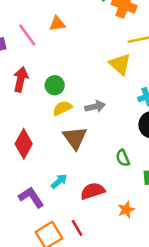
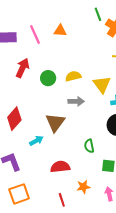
yellow triangle: (120, 64) -> (102, 84), moved
yellow semicircle: (62, 108) -> (73, 76), moved
cyan arrow: (59, 181) -> (36, 141), moved
red line: (77, 228) -> (62, 200), moved

